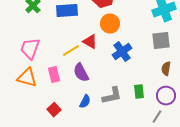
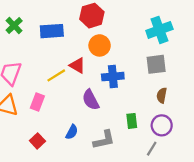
blue cross: (122, 52) -> (113, 77), turned 30
purple semicircle: (81, 73) -> (91, 100), moved
pink rectangle: (54, 75) -> (37, 102), turned 35
gray L-shape: (112, 96) -> (104, 140), moved

